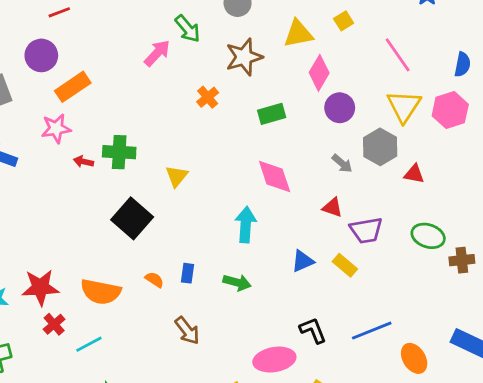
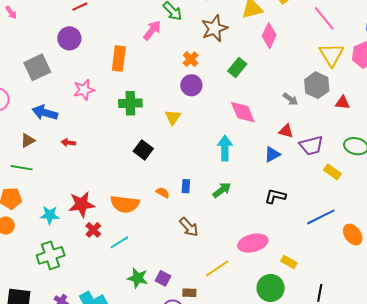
orange rectangle: (73, 87) -> (119, 58), moved, turned -45
purple circle: (340, 108) -> (191, 85), moved
green rectangle: (272, 114) -> (237, 67), turned -30
red arrow: (83, 162) -> (68, 143), moved
black square: (132, 218) -> (143, 150), size x0.7
blue triangle: (303, 261) -> (272, 154), moved
yellow rectangle: (345, 265) -> (332, 172), moved
green arrow: (237, 282) -> (222, 190), turned -48
black L-shape: (313, 330) -> (275, 196), moved, turned -50

